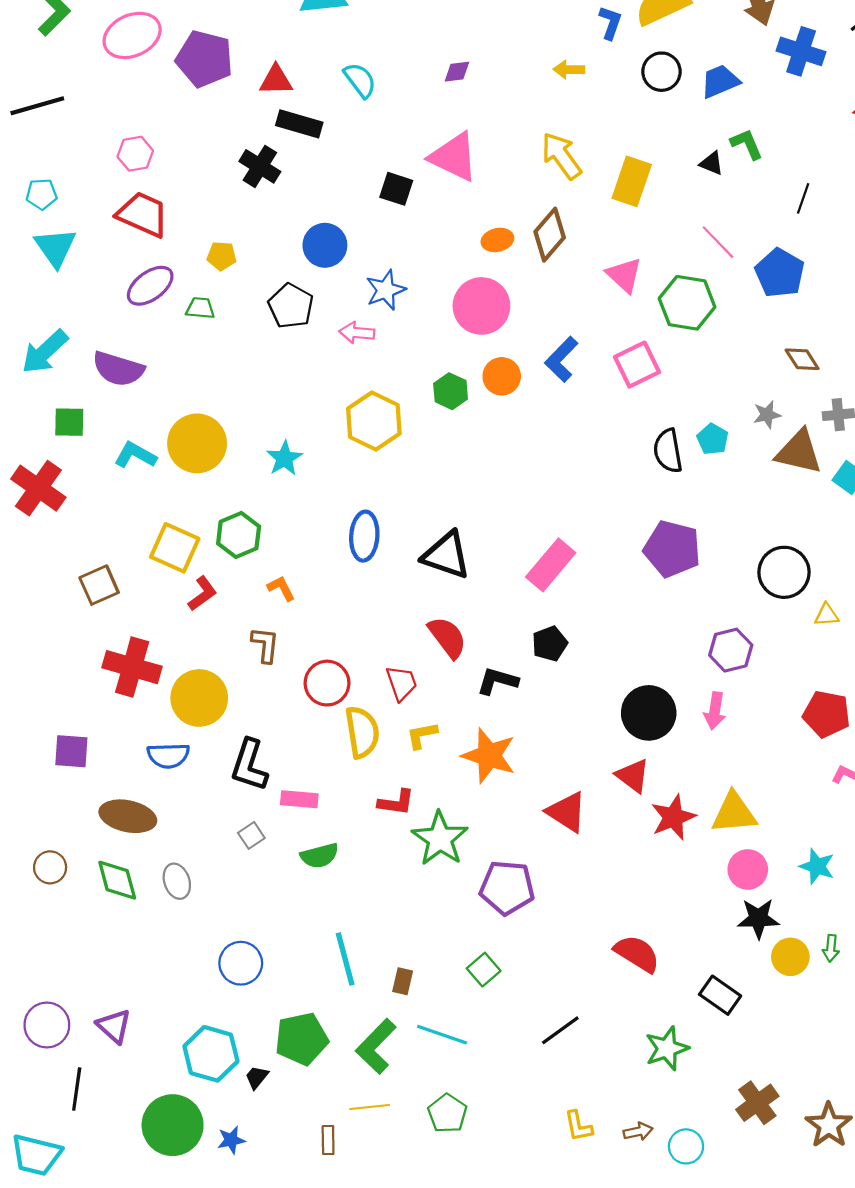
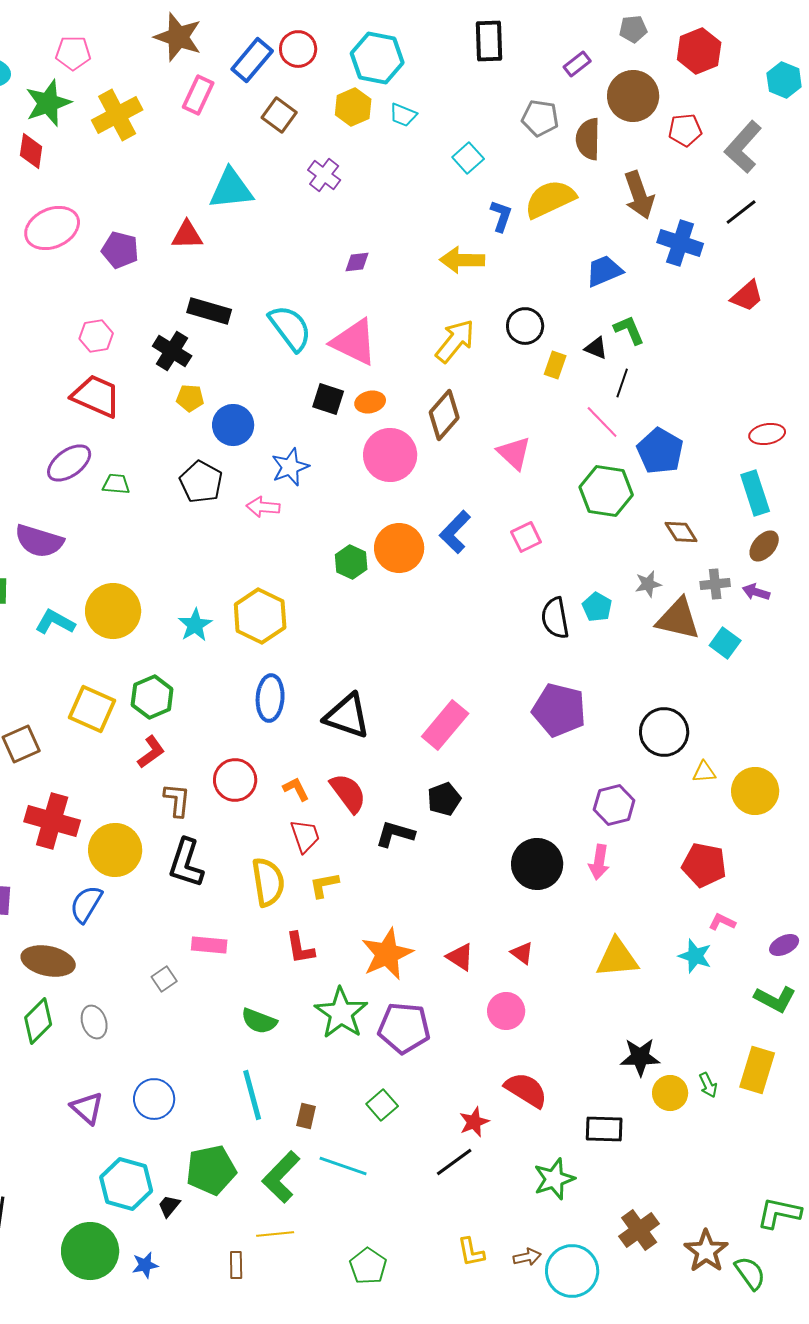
purple pentagon: (205, 59) -> (120, 250), size x0.7
yellow arrow: (569, 70) -> (462, 260), size x1.5
black circle: (661, 72) -> (525, 326), moved
red triangle: (276, 80) -> (187, 235), moved
cyan semicircle: (360, 80) -> (290, 328), moved, size x1.4
pink hexagon: (135, 154) -> (96, 336), moved
yellow arrow: (561, 156) -> (455, 341), turned 75
yellow rectangle: (632, 181) -> (555, 365), moved, size x0.6
black square: (396, 189) -> (328, 399), moved
black line: (803, 198) -> (622, 383), moved
red trapezoid: (143, 214) -> (96, 396), moved
orange ellipse: (497, 240) -> (370, 402), moved
yellow pentagon: (222, 256) -> (190, 398), moved
green hexagon: (687, 303) -> (606, 491), moved
pink circle: (481, 306) -> (390, 455), moved
pink square: (637, 365) -> (526, 537), size x0.7
orange circle: (502, 376) -> (399, 548), size x1.4
yellow hexagon: (374, 421) -> (260, 616), moved
orange L-shape: (281, 588) -> (296, 789), moved
red L-shape: (202, 594) -> (151, 752), moved
red circle: (327, 683) -> (235, 780), moved
blue semicircle: (168, 756) -> (86, 904), turned 123
orange star: (489, 756) -> (387, 954), moved, turned 30
black L-shape: (249, 765) -> (186, 863), moved
red triangle: (633, 776) -> (522, 953), moved, size x0.7
red L-shape: (396, 802) -> (300, 948), turned 72
red triangle: (567, 812) -> (460, 957), size x0.7
red star: (673, 817) -> (474, 1122), moved, size x0.7
green star: (440, 839) -> (341, 1013), moved
green semicircle: (320, 856) -> (259, 1021), moved, turned 36
cyan star: (817, 866) -> (695, 956), moved
pink circle: (748, 869) -> (506, 1011), moved
green diamond: (117, 880) -> (38, 1021), turned 60
green arrow: (831, 948) -> (708, 1085), turned -30
black rectangle: (720, 995) -> (604, 1129), turned -33
purple triangle: (114, 1026) -> (87, 1108), moved
green pentagon: (447, 1113) -> (368, 1266), moved
cyan circle: (686, 1146) -> (572, 1271), size x1.6

